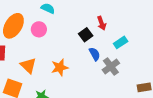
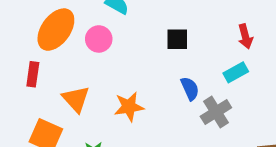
red arrow: (102, 23) -> (245, 36), moved
black square: (86, 35) -> (177, 39), moved, turned 32

